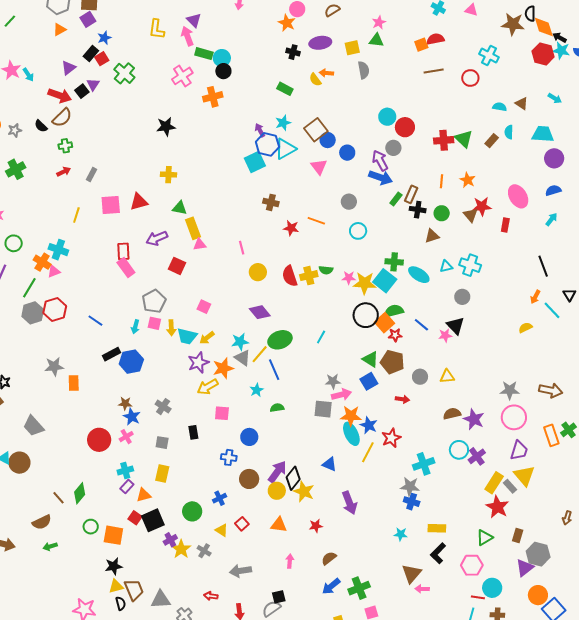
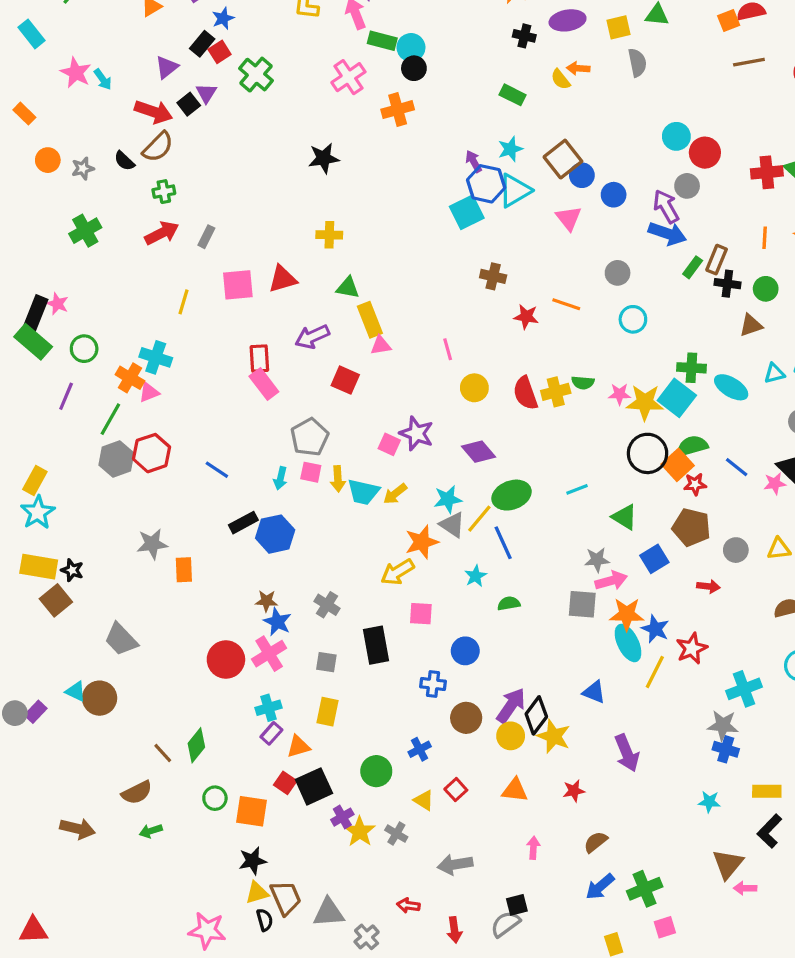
red arrow: (64, 172) -> (162, 233), size x1.5
cyan line: (321, 337) -> (577, 489), turned 40
green triangle: (370, 359) -> (625, 517), moved
purple star: (198, 363) -> (416, 433), moved, turned -30
black rectangle: (193, 432) -> (376, 645), size x1.6
pink cross: (126, 437) -> (269, 654), size x1.5

